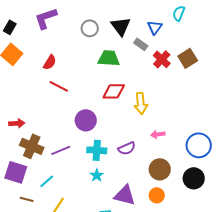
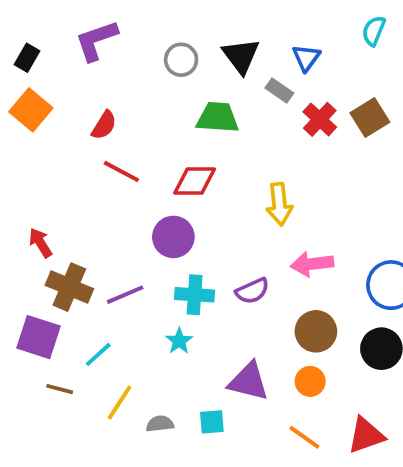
cyan semicircle: (179, 13) -> (374, 31), moved
red diamond: (114, 91) -> (195, 181), moved
red arrow: (17, 123) -> (40, 243), turned -119
pink arrow: (158, 134) -> (312, 264), size x1.5
cyan star: (97, 175) -> (179, 341), moved

